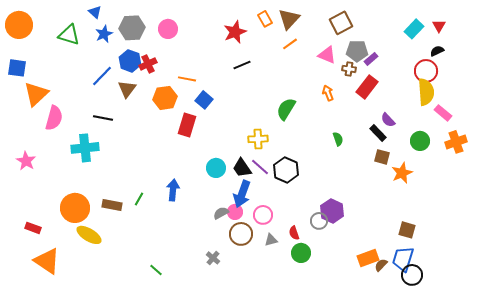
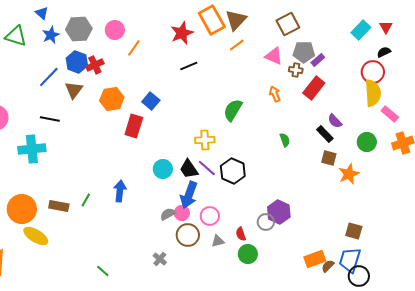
orange rectangle: (265, 19) -> (212, 20), size x1.8
orange line: (187, 79) -> (134, 48), moved, turned -66

